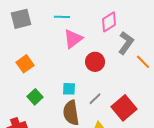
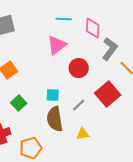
cyan line: (62, 17) -> (64, 19), moved
pink diamond: (109, 22) -> (93, 28), turned -55
red square: (124, 108) -> (108, 94), moved

